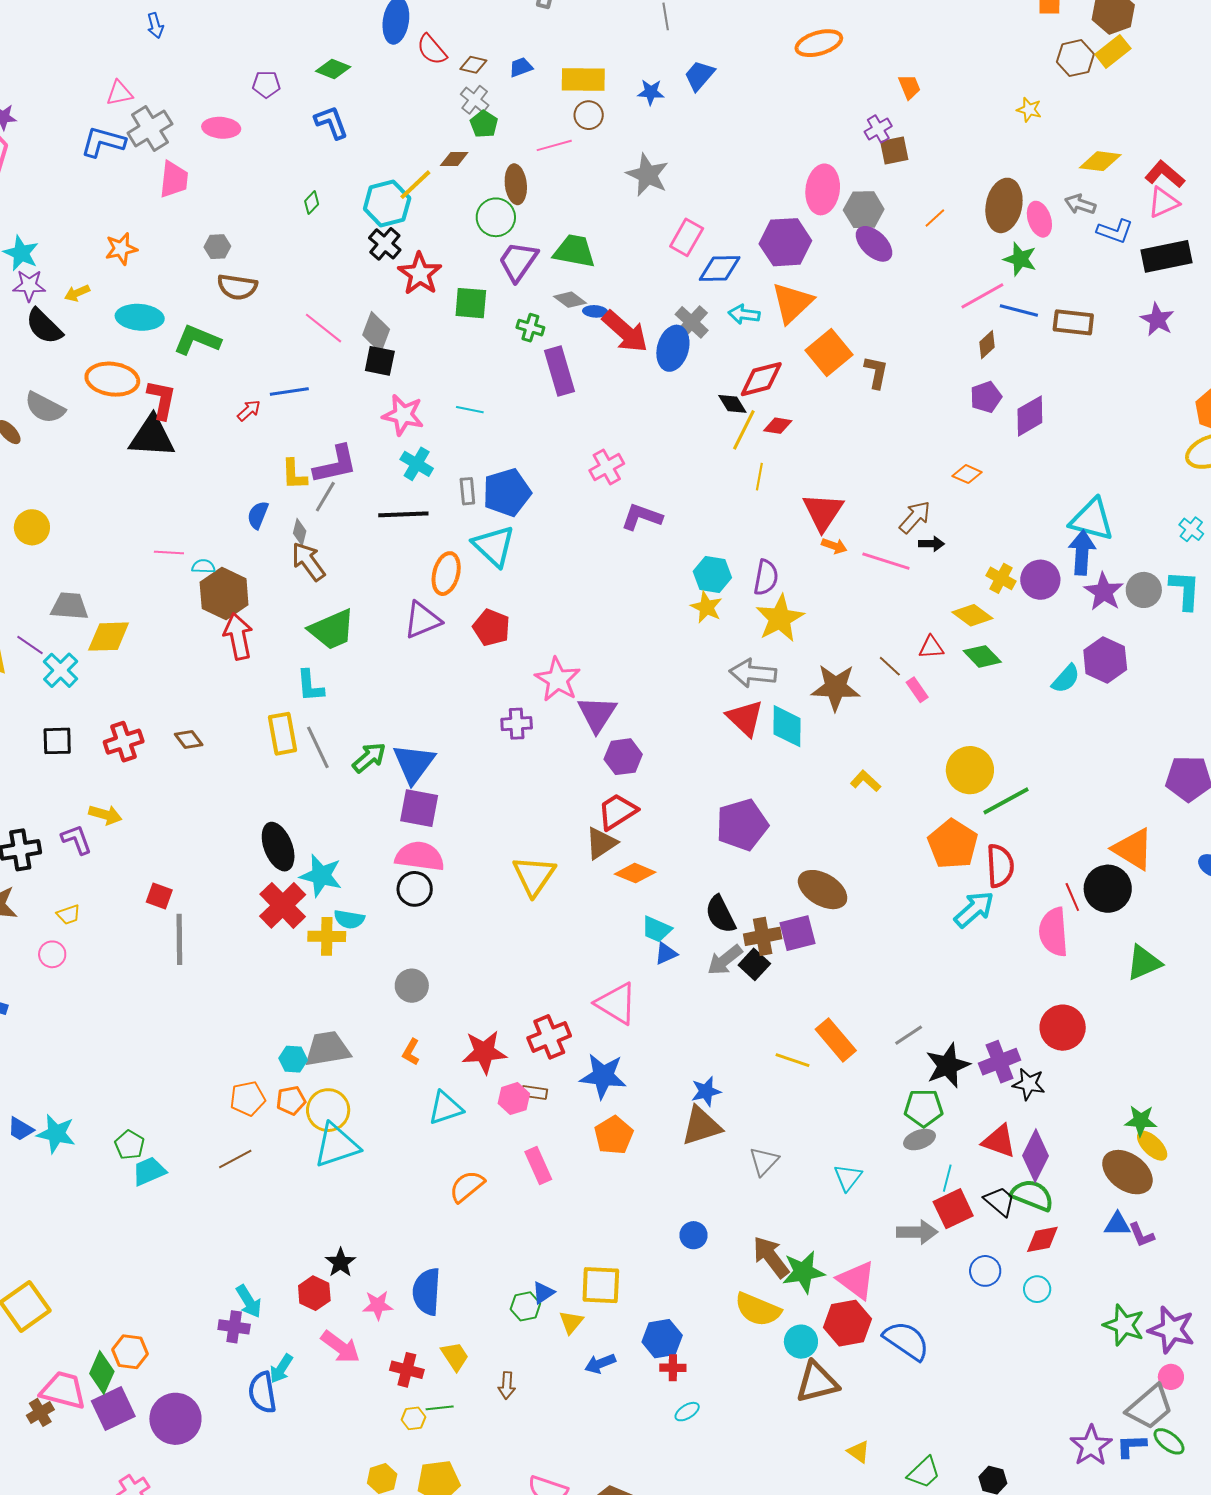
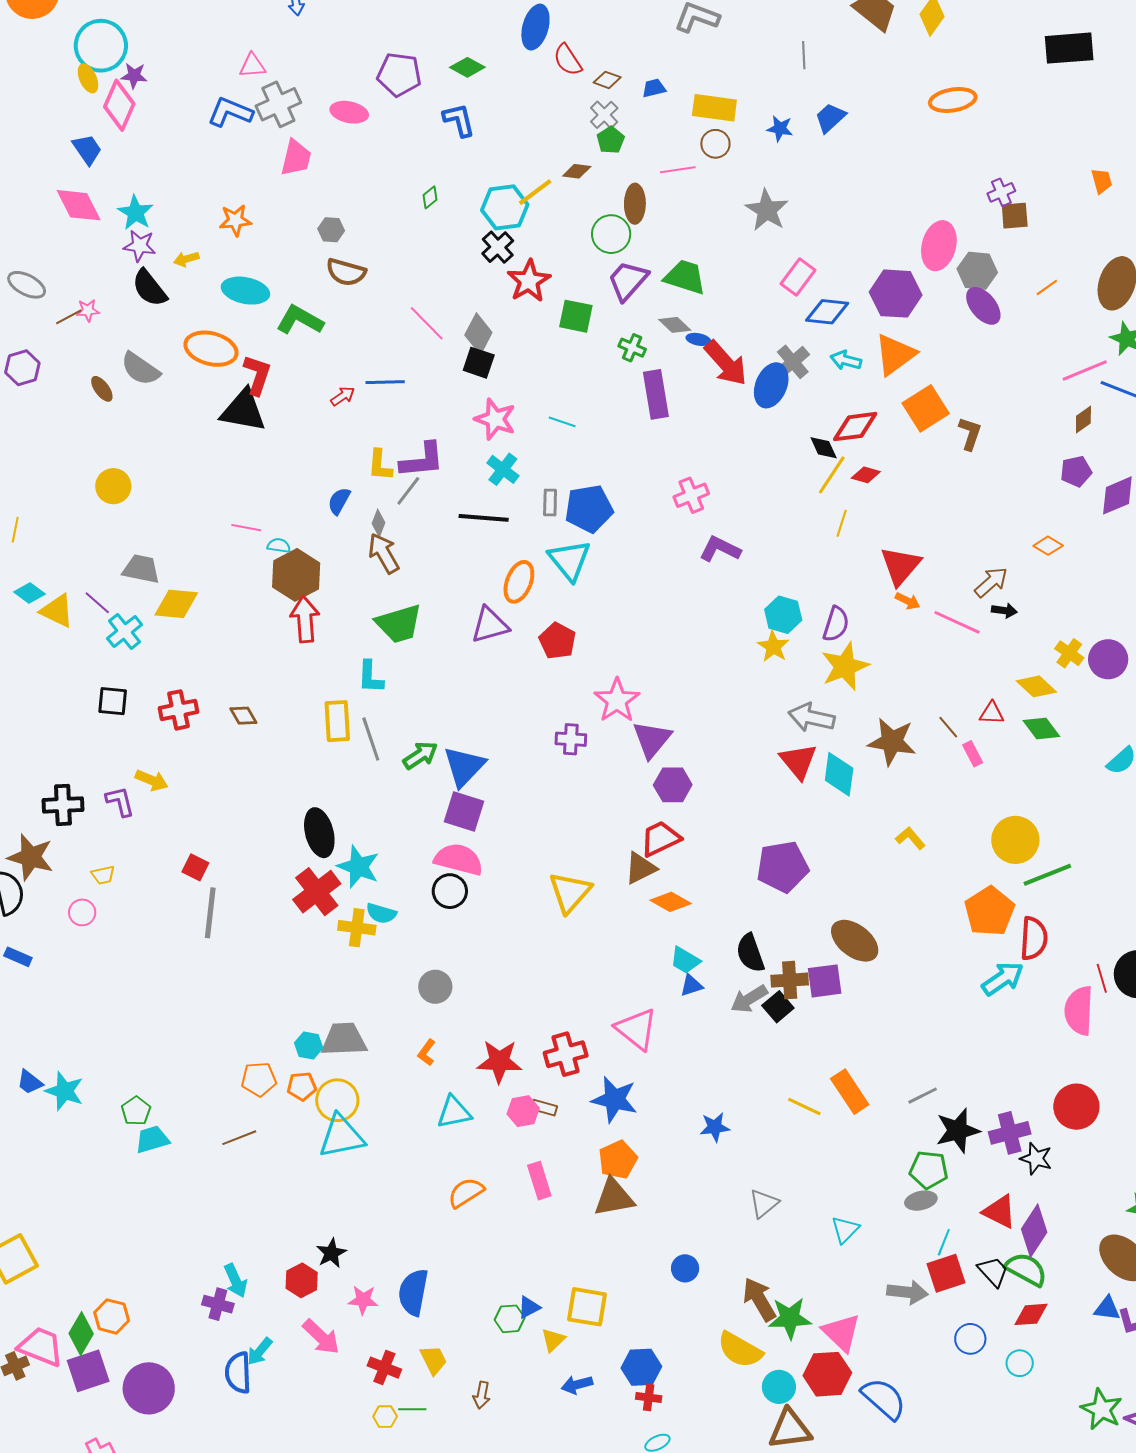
purple pentagon: (266, 84) -> (399, 74), size x1.6
orange trapezoid: (909, 87) -> (1102, 181), moved
brown triangle: (701, 1126) -> (614, 1198), moved

